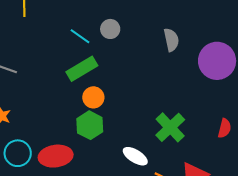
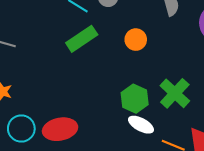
orange circle: (93, 97) -> (136, 40), moved
green hexagon: (90, 125) -> (135, 99), moved

